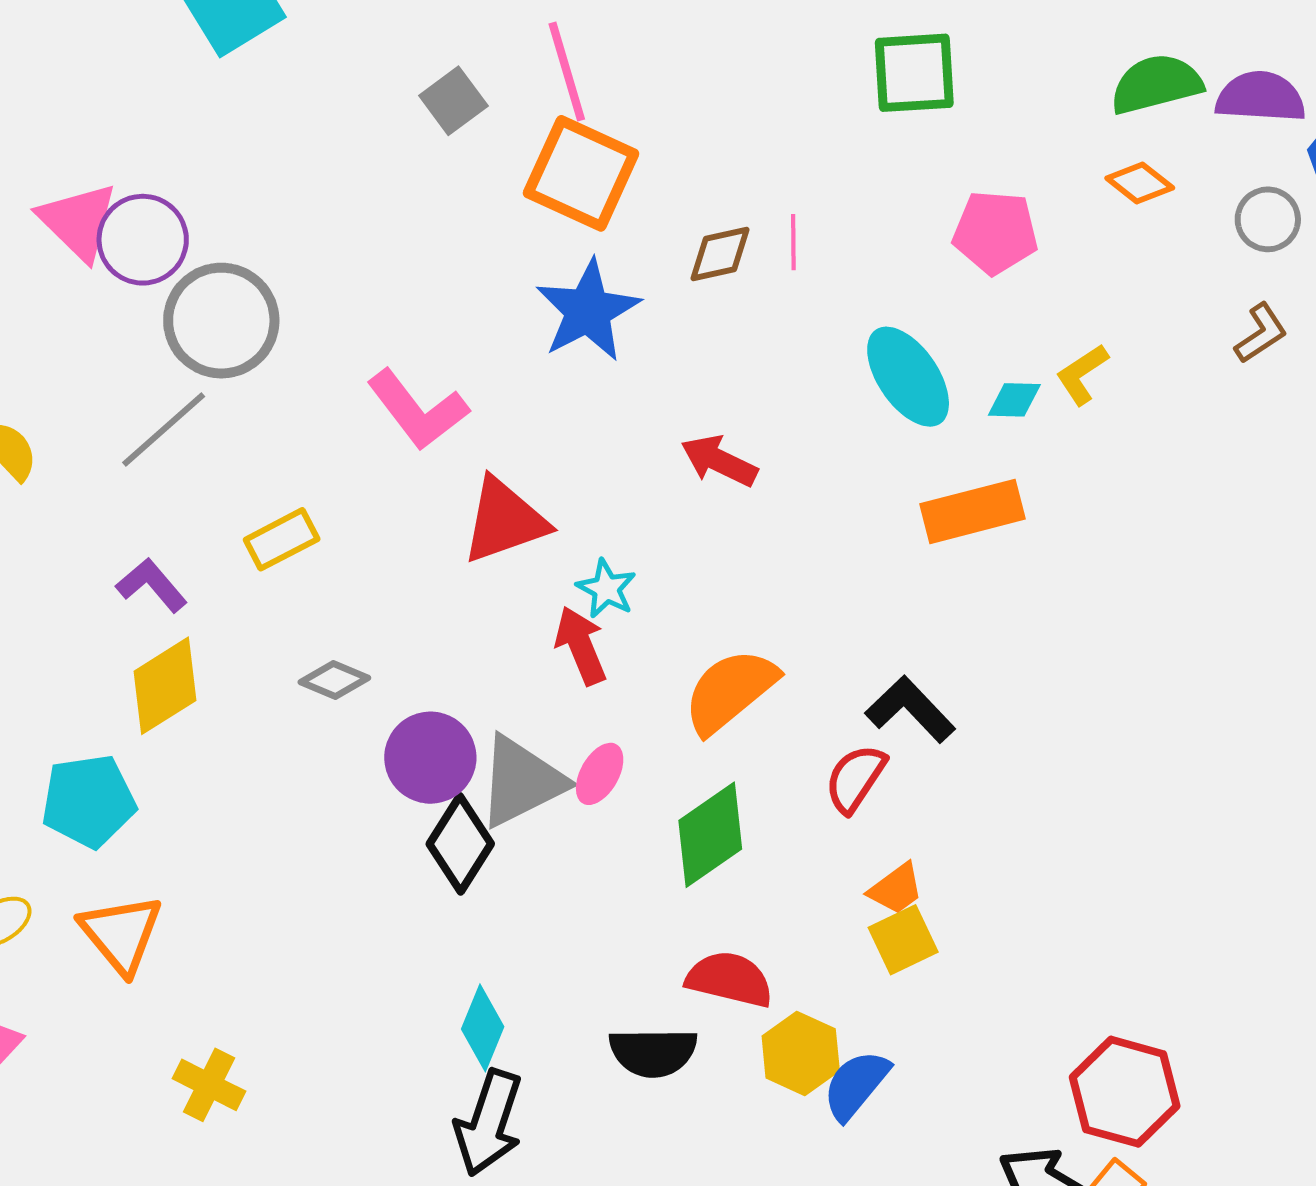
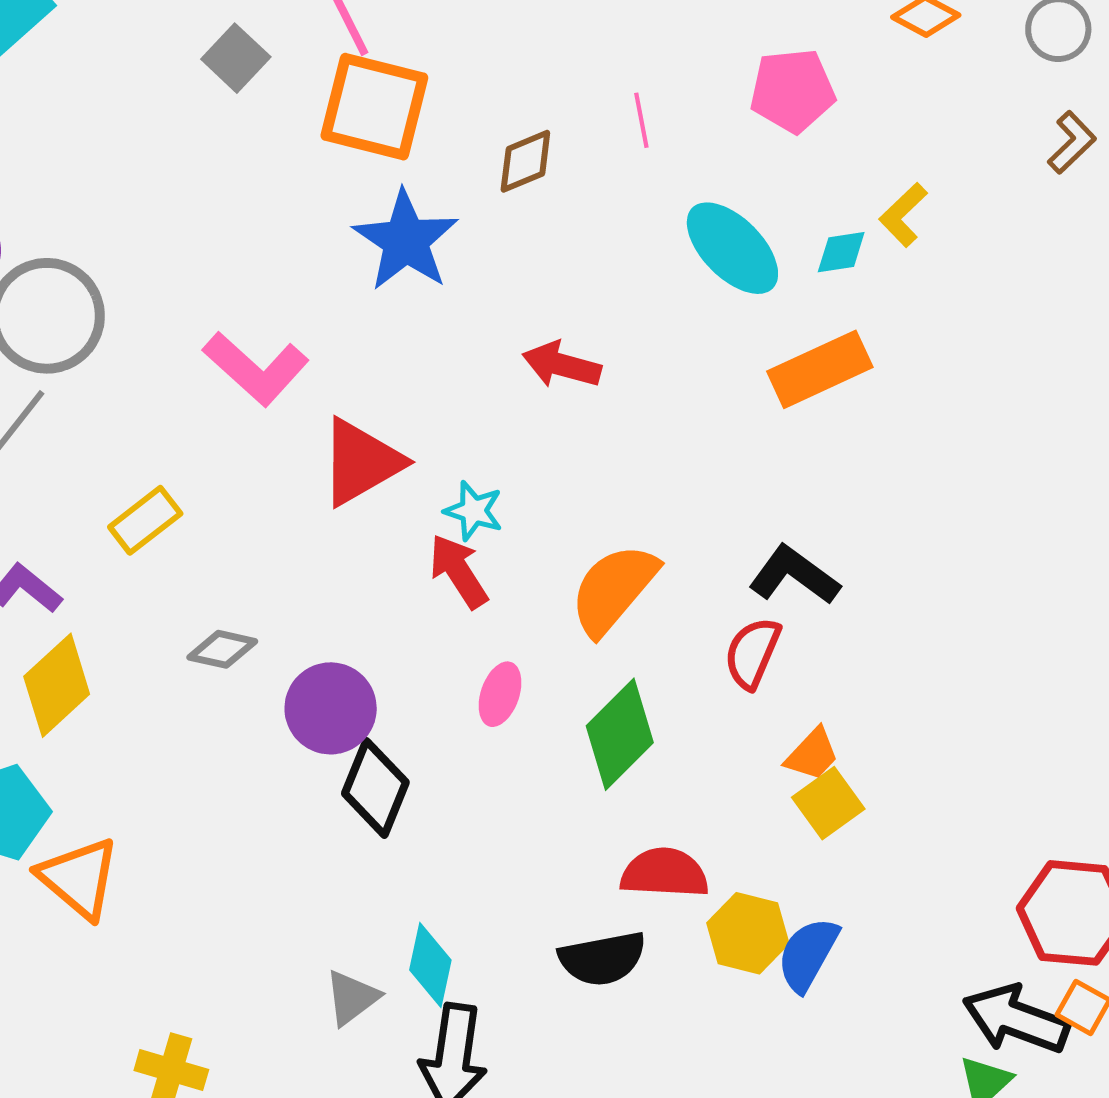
pink line: (793, 242) -> (641, 120), moved
gray triangle: (521, 781) -> (352, 998), moved, size x0.6
orange triangle: (121, 934) -> (79, 878), moved

